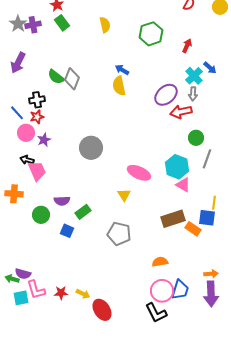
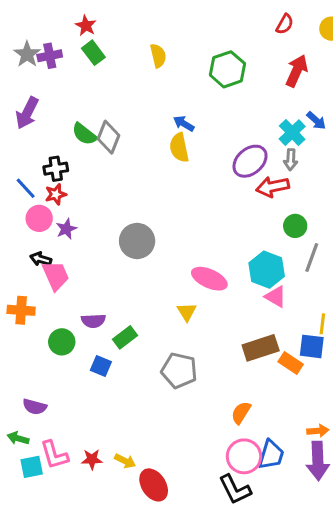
red arrow: (187, 46) -> (297, 71), moved, size x1.5
orange semicircle: (160, 262) -> (241, 413), turned -49
purple semicircle: (23, 274) -> (35, 407), moved

